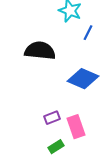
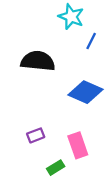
purple rectangle: (52, 118) -> (36, 135), moved

